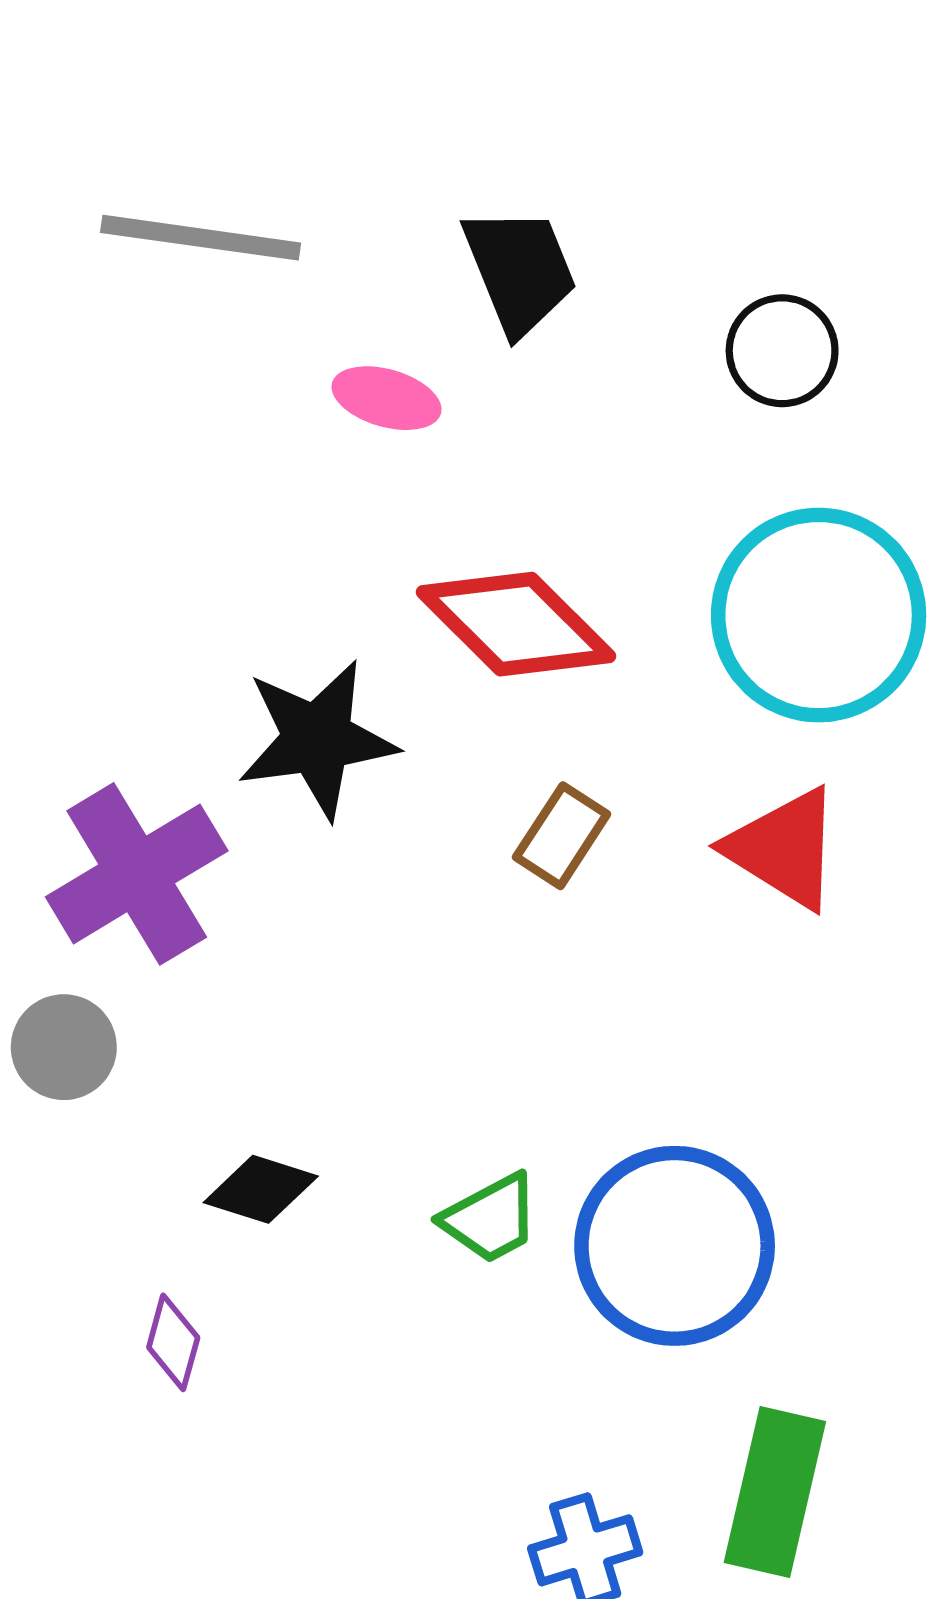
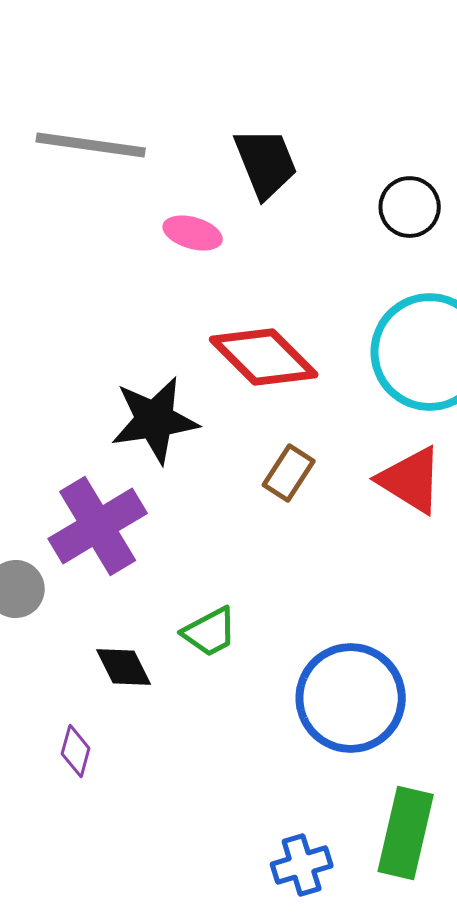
purple cross: (137, 874) -> (98, 526), moved
black diamond: (261, 1189) -> (124, 667), turned 46
green trapezoid: (490, 1219) -> (210, 632), moved

